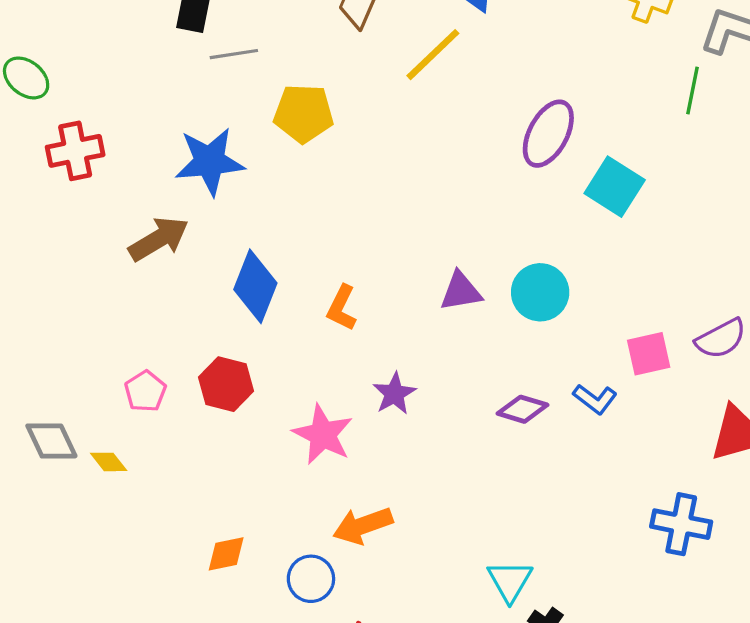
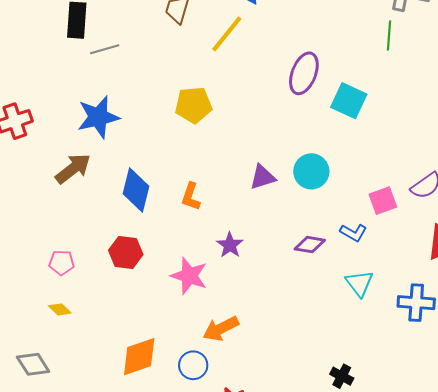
yellow pentagon: (304, 113) -> (193, 105), moved
pink pentagon: (145, 391) -> (62, 263), moved, turned -30
gray diamond: (51, 441) -> (33, 364), moved
orange diamond: (226, 554) -> (139, 357), size x1.6
cyan triangle: (510, 581) -> (359, 283), moved

